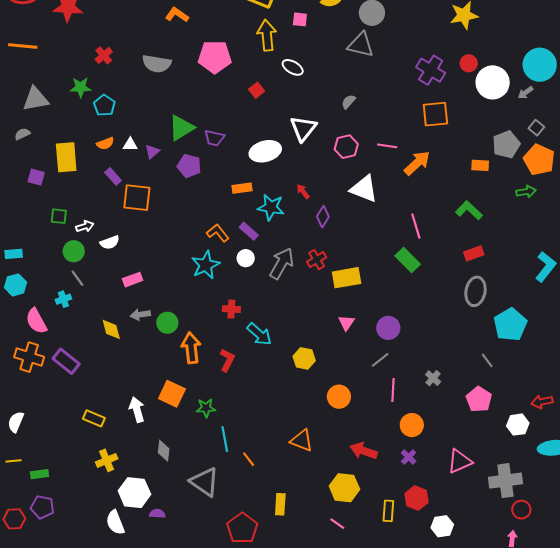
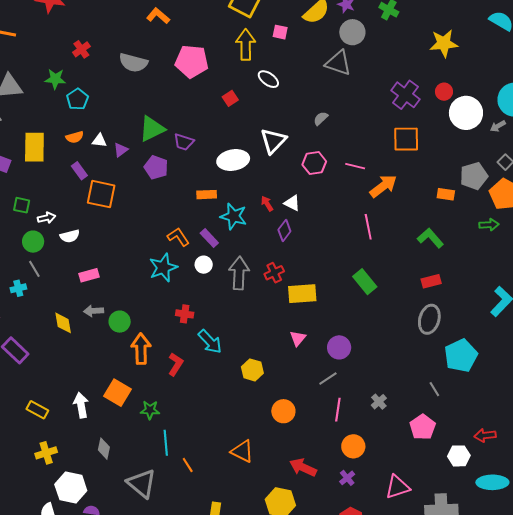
white triangle: (364, 189) -> (292, 203), moved, size x0.6
pink line: (416, 226) -> (368, 227), moved
gray arrow: (282, 263) -> (239, 273), turned -32

